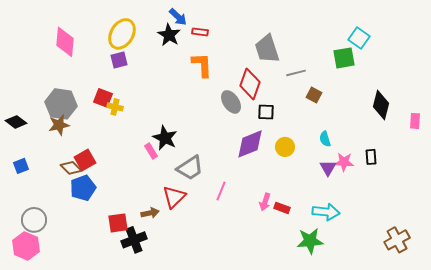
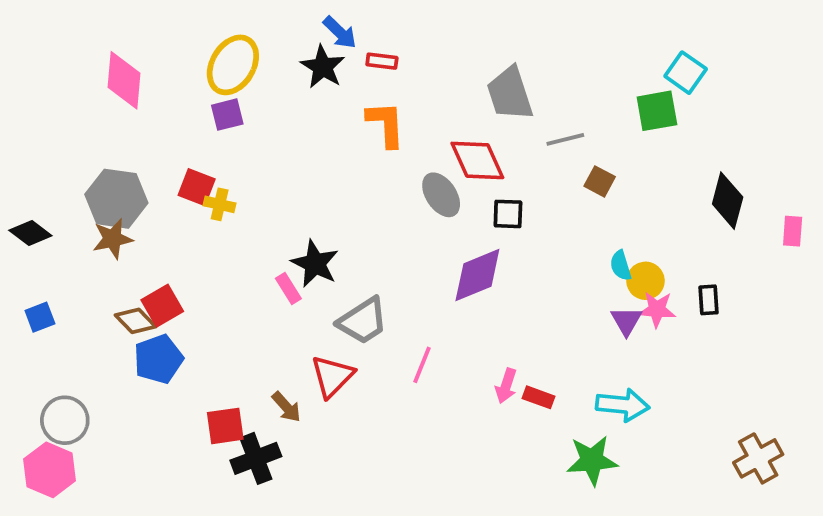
red diamond: (250, 84) -> (477, 160), turned -44
yellow circle: (285, 147) -> (645, 281), moved
brown arrow: (150, 213) -> (286, 407), turned 60

